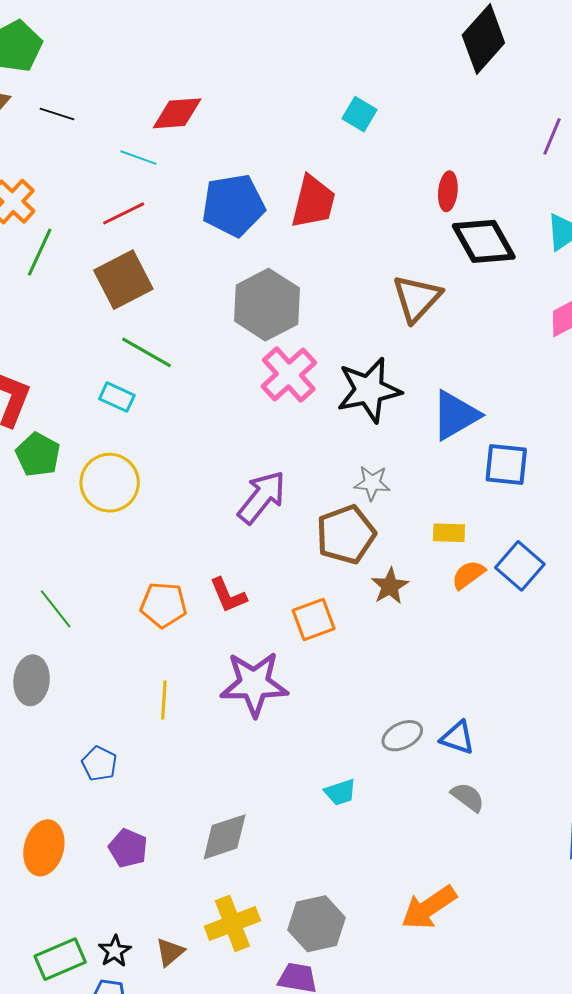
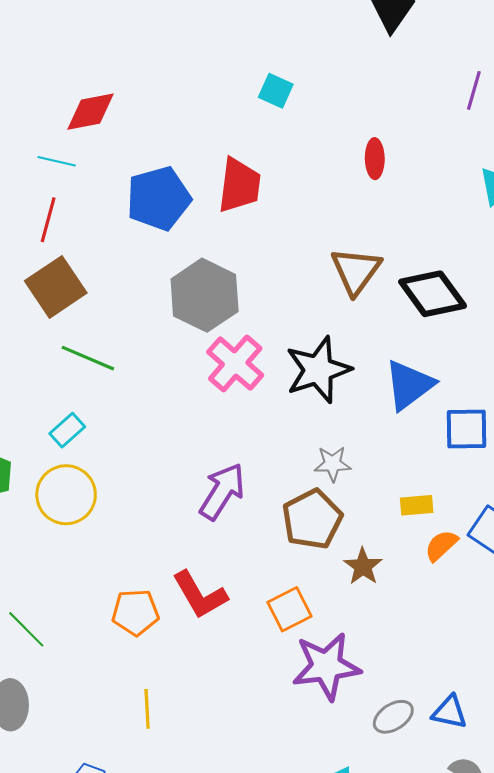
red line: (124, 213) -> (48, 220), turned -42
black diamond: (484, 241) -> (433, 294), moved
cyan rectangle: (117, 397) -> (67, 430), moved, turned -60
red L-shape: (228, 595) -> (200, 595), size x1.4
purple star: (254, 684) -> (326, 666), moved

